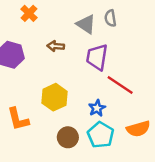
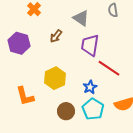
gray semicircle: (110, 18) -> (113, 10), moved
brown arrow: (56, 46) -> (56, 36), turned -56

